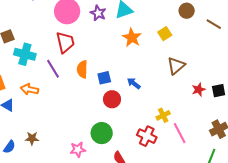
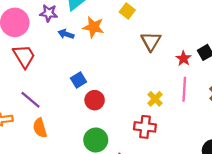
purple line: (53, 69) -> (30, 100), moved
orange semicircle: (82, 69) -> (40, 128), moved
blue arrow: (134, 83) -> (66, 34), moved
pink line: (180, 133) -> (184, 89), moved, turned 50

